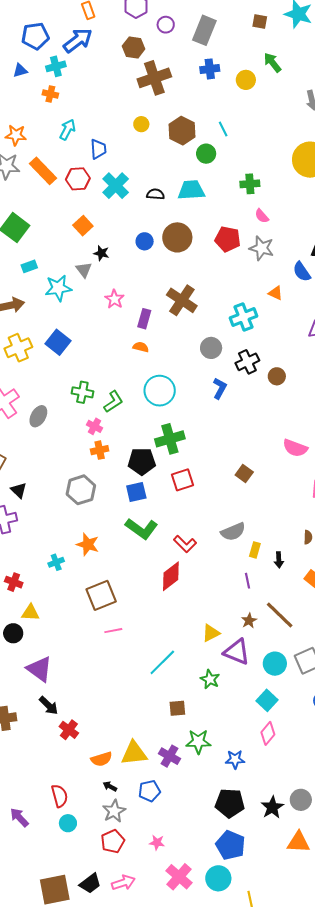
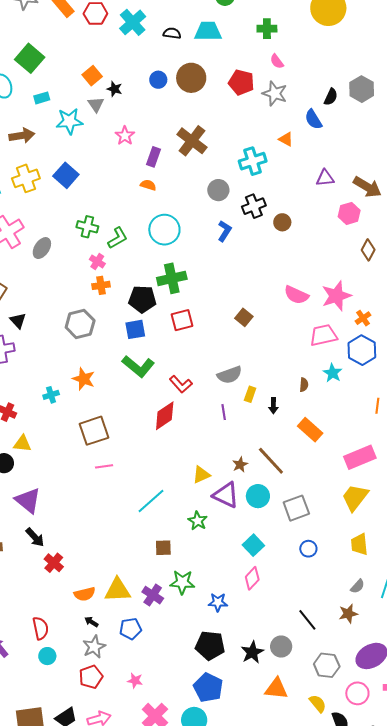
orange square: (83, 226) -> (92, 76), moved
purple line: (247, 581) -> (224, 412), moved
cyan circle: (275, 664) -> (258, 496), moved

